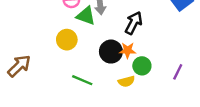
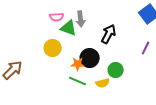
orange star: (128, 50) -> (78, 64), moved
purple line: (178, 72) -> (146, 48), moved
green line: (82, 80) -> (78, 81), moved

